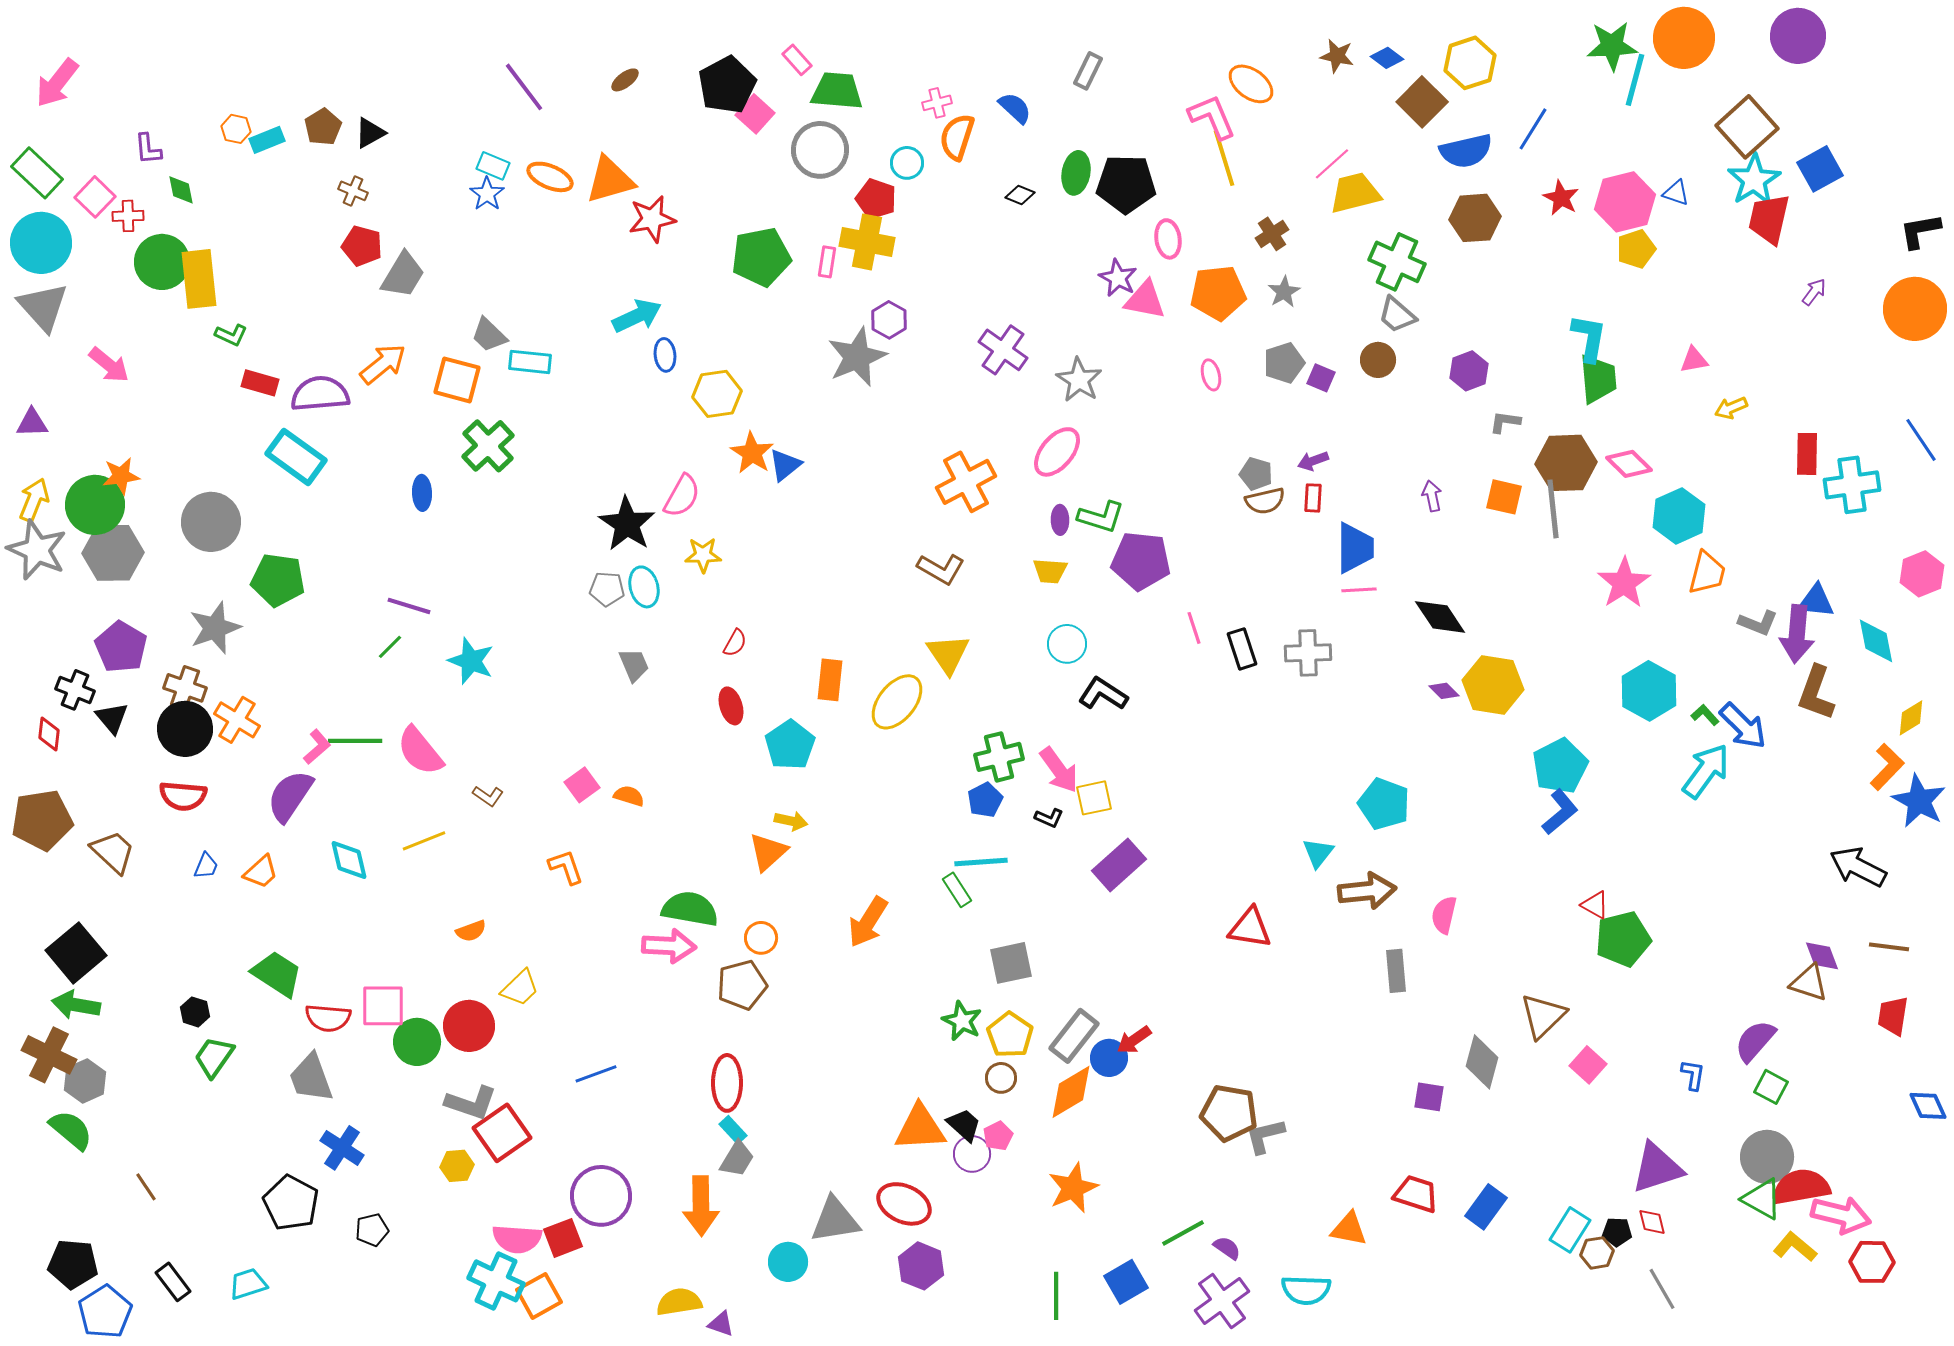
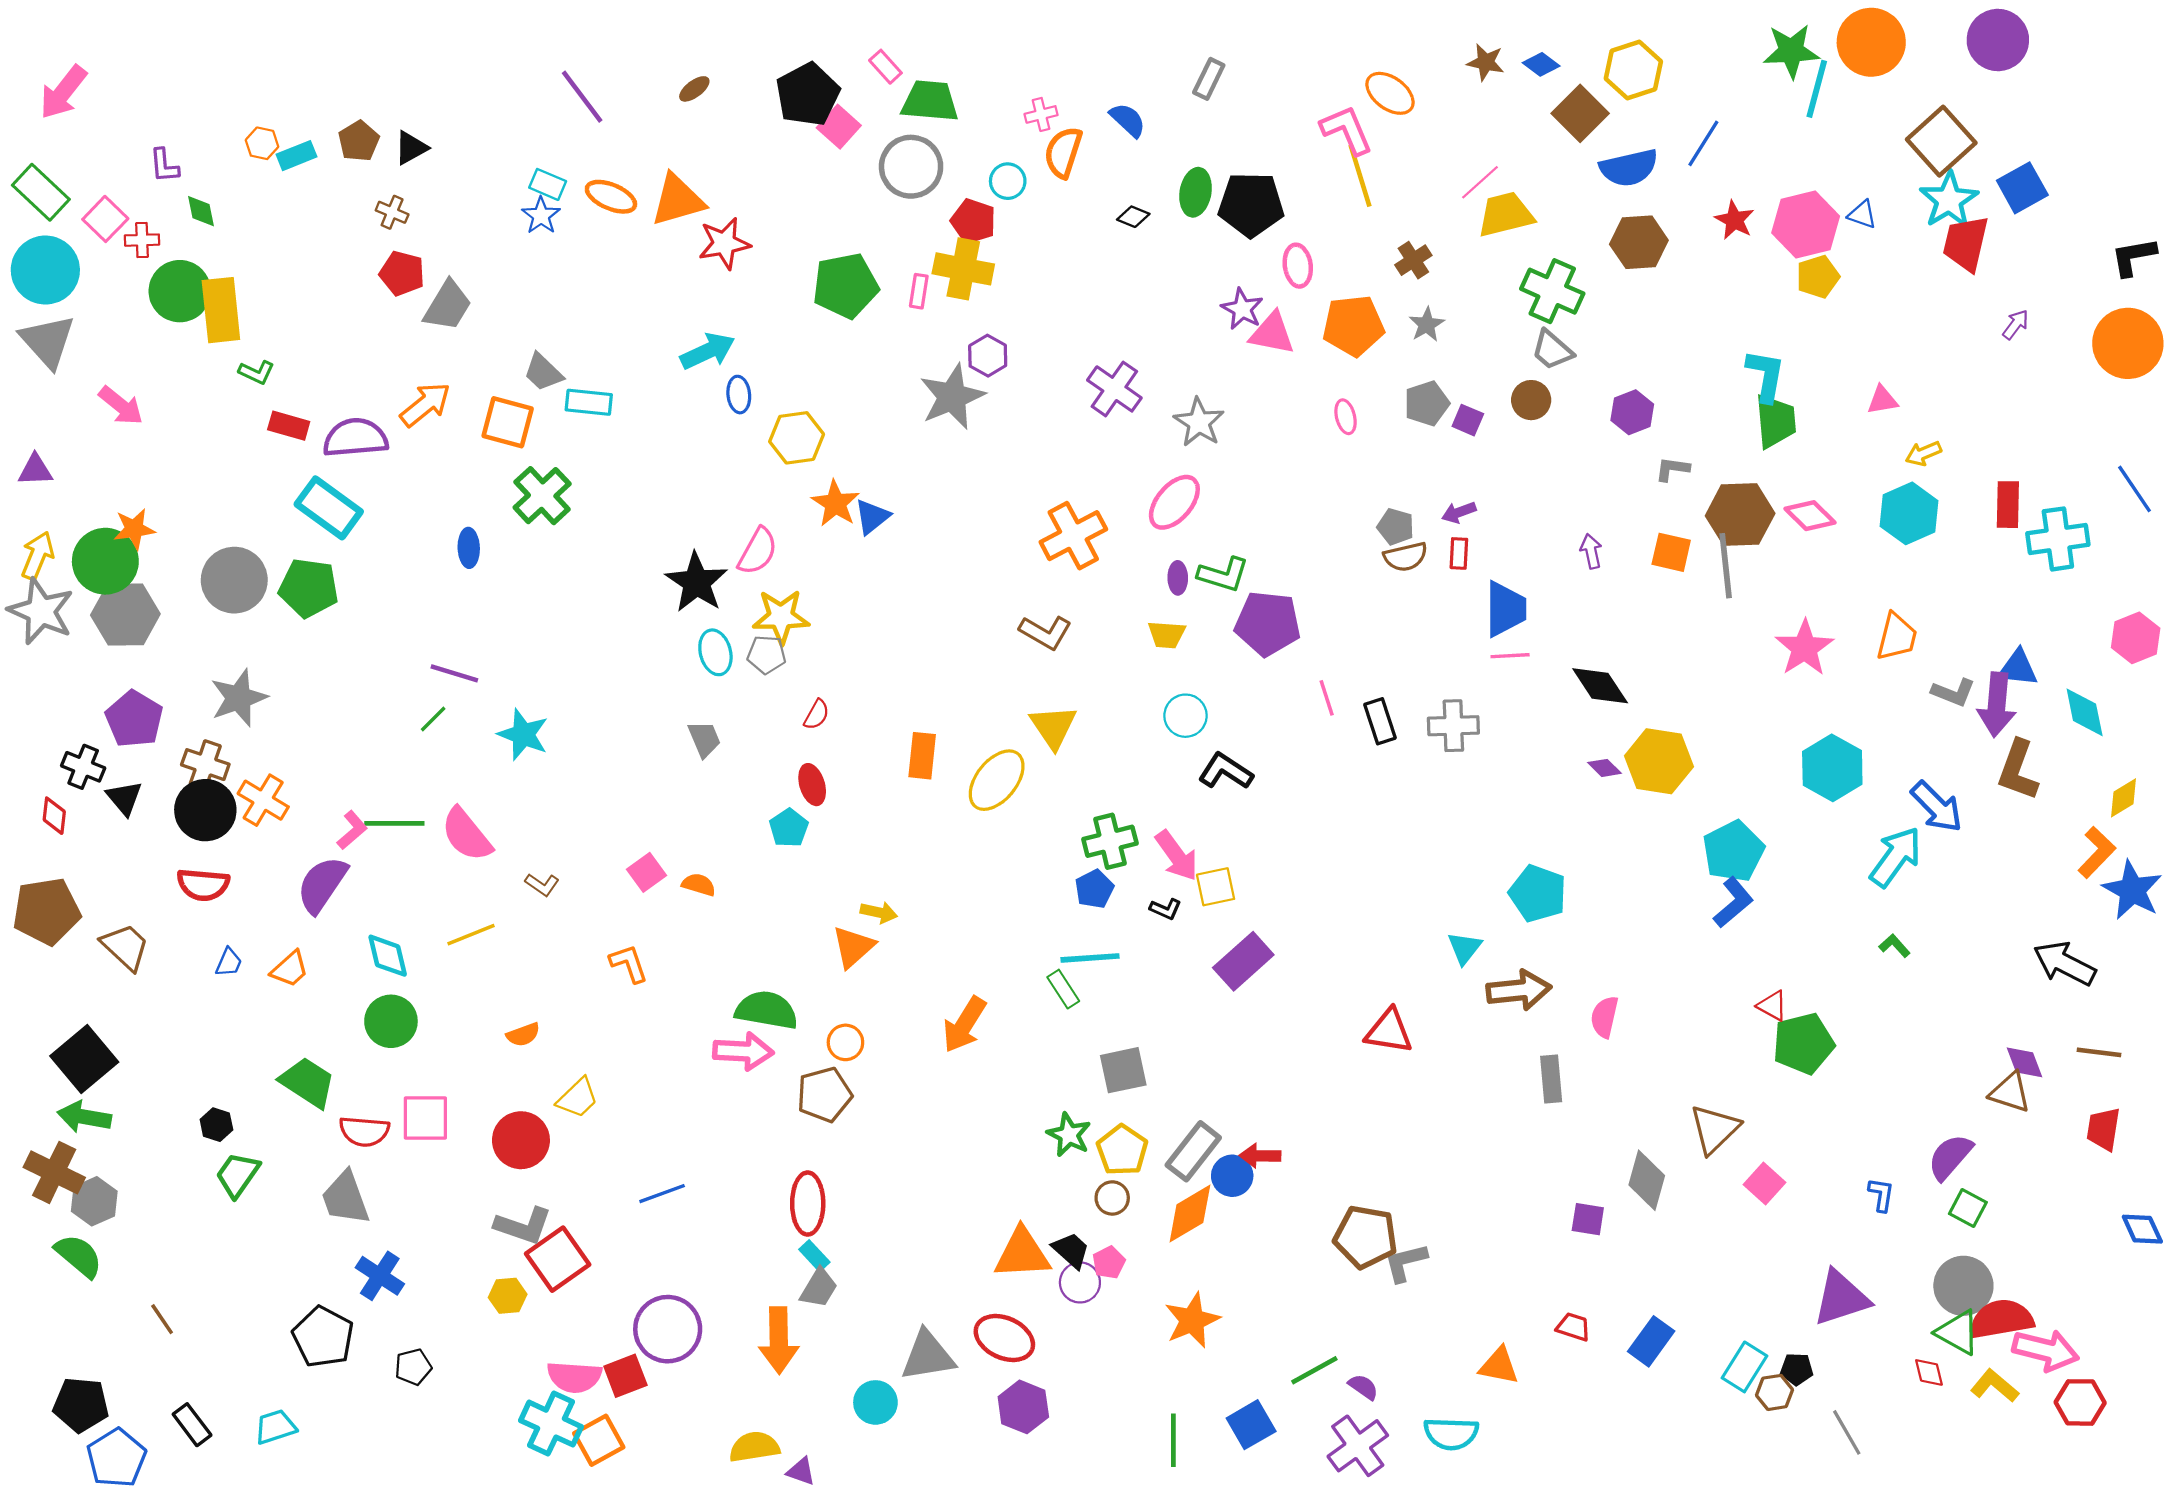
cyan hexagon: (1679, 516) -> (1909, 513), moved
yellow star: (703, 555) -> (781, 617), size x1.4
green pentagon: (278, 580) -> (309, 588), moved
gray pentagon: (607, 589) -> (767, 655), moved
green L-shape: (1705, 715) -> (1895, 946), moved
cyan pentagon: (790, 745) -> (789, 828), moved, size x0.7
red arrow: (1134, 1040) -> (1260, 1156), turned 36
green circle: (417, 1042) -> (391, 1021), moved
red trapezoid: (1416, 1194) -> (1573, 1327), size x0.7
red diamond: (1652, 1222) -> (1929, 1372), moved

